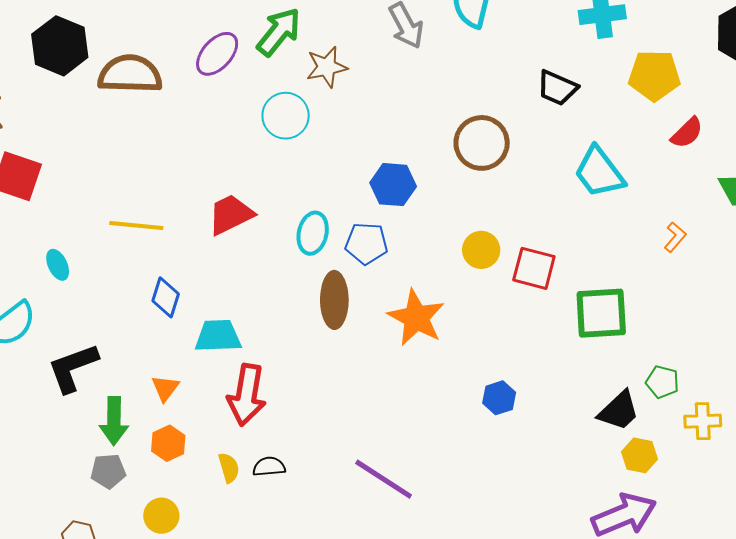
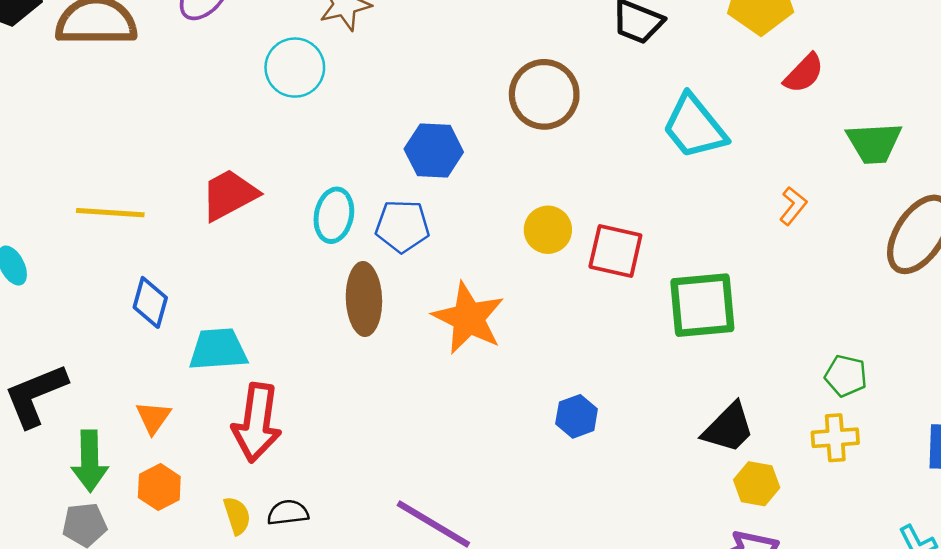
green pentagon: (662, 382) -> (846, 376), moved

